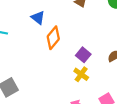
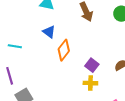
yellow cross: (81, 74) -> (90, 83), turned -32

